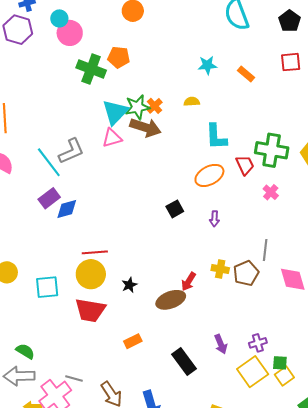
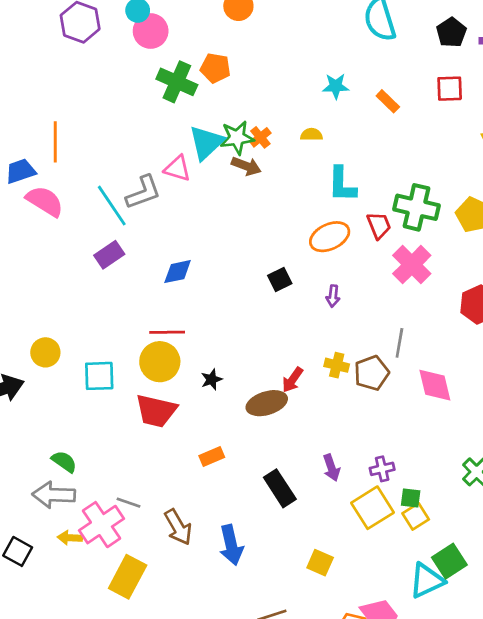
brown arrow: (146, 128) -> (246, 166), size x0.7
pink triangle: (112, 138) -> (177, 168), moved, turned 30
pink cross: (271, 192) -> (412, 265), size x1.8
blue diamond: (67, 209) -> (178, 272), moved

